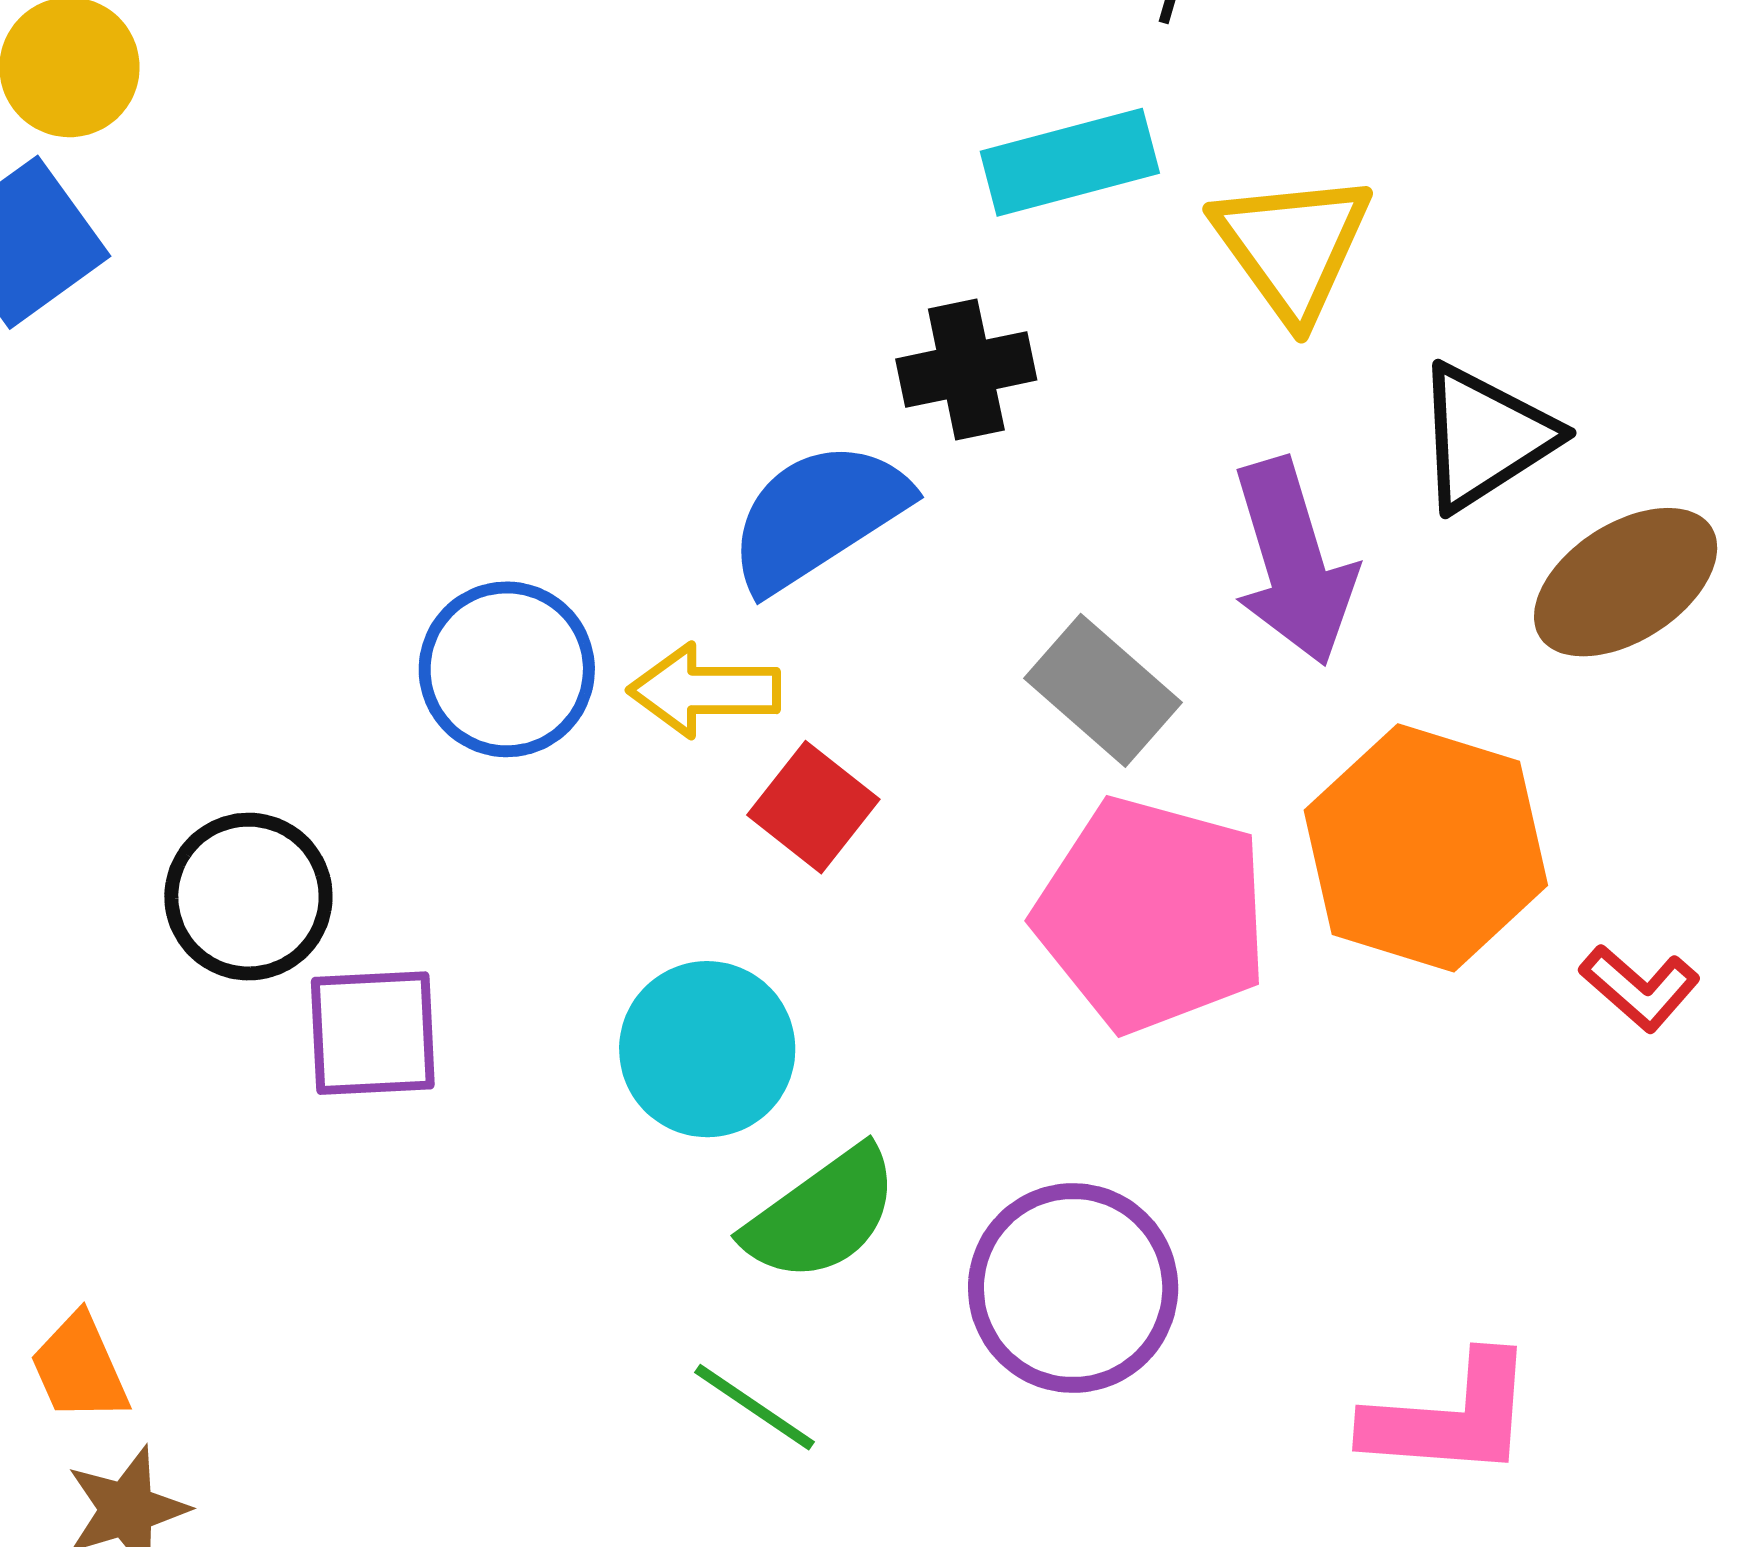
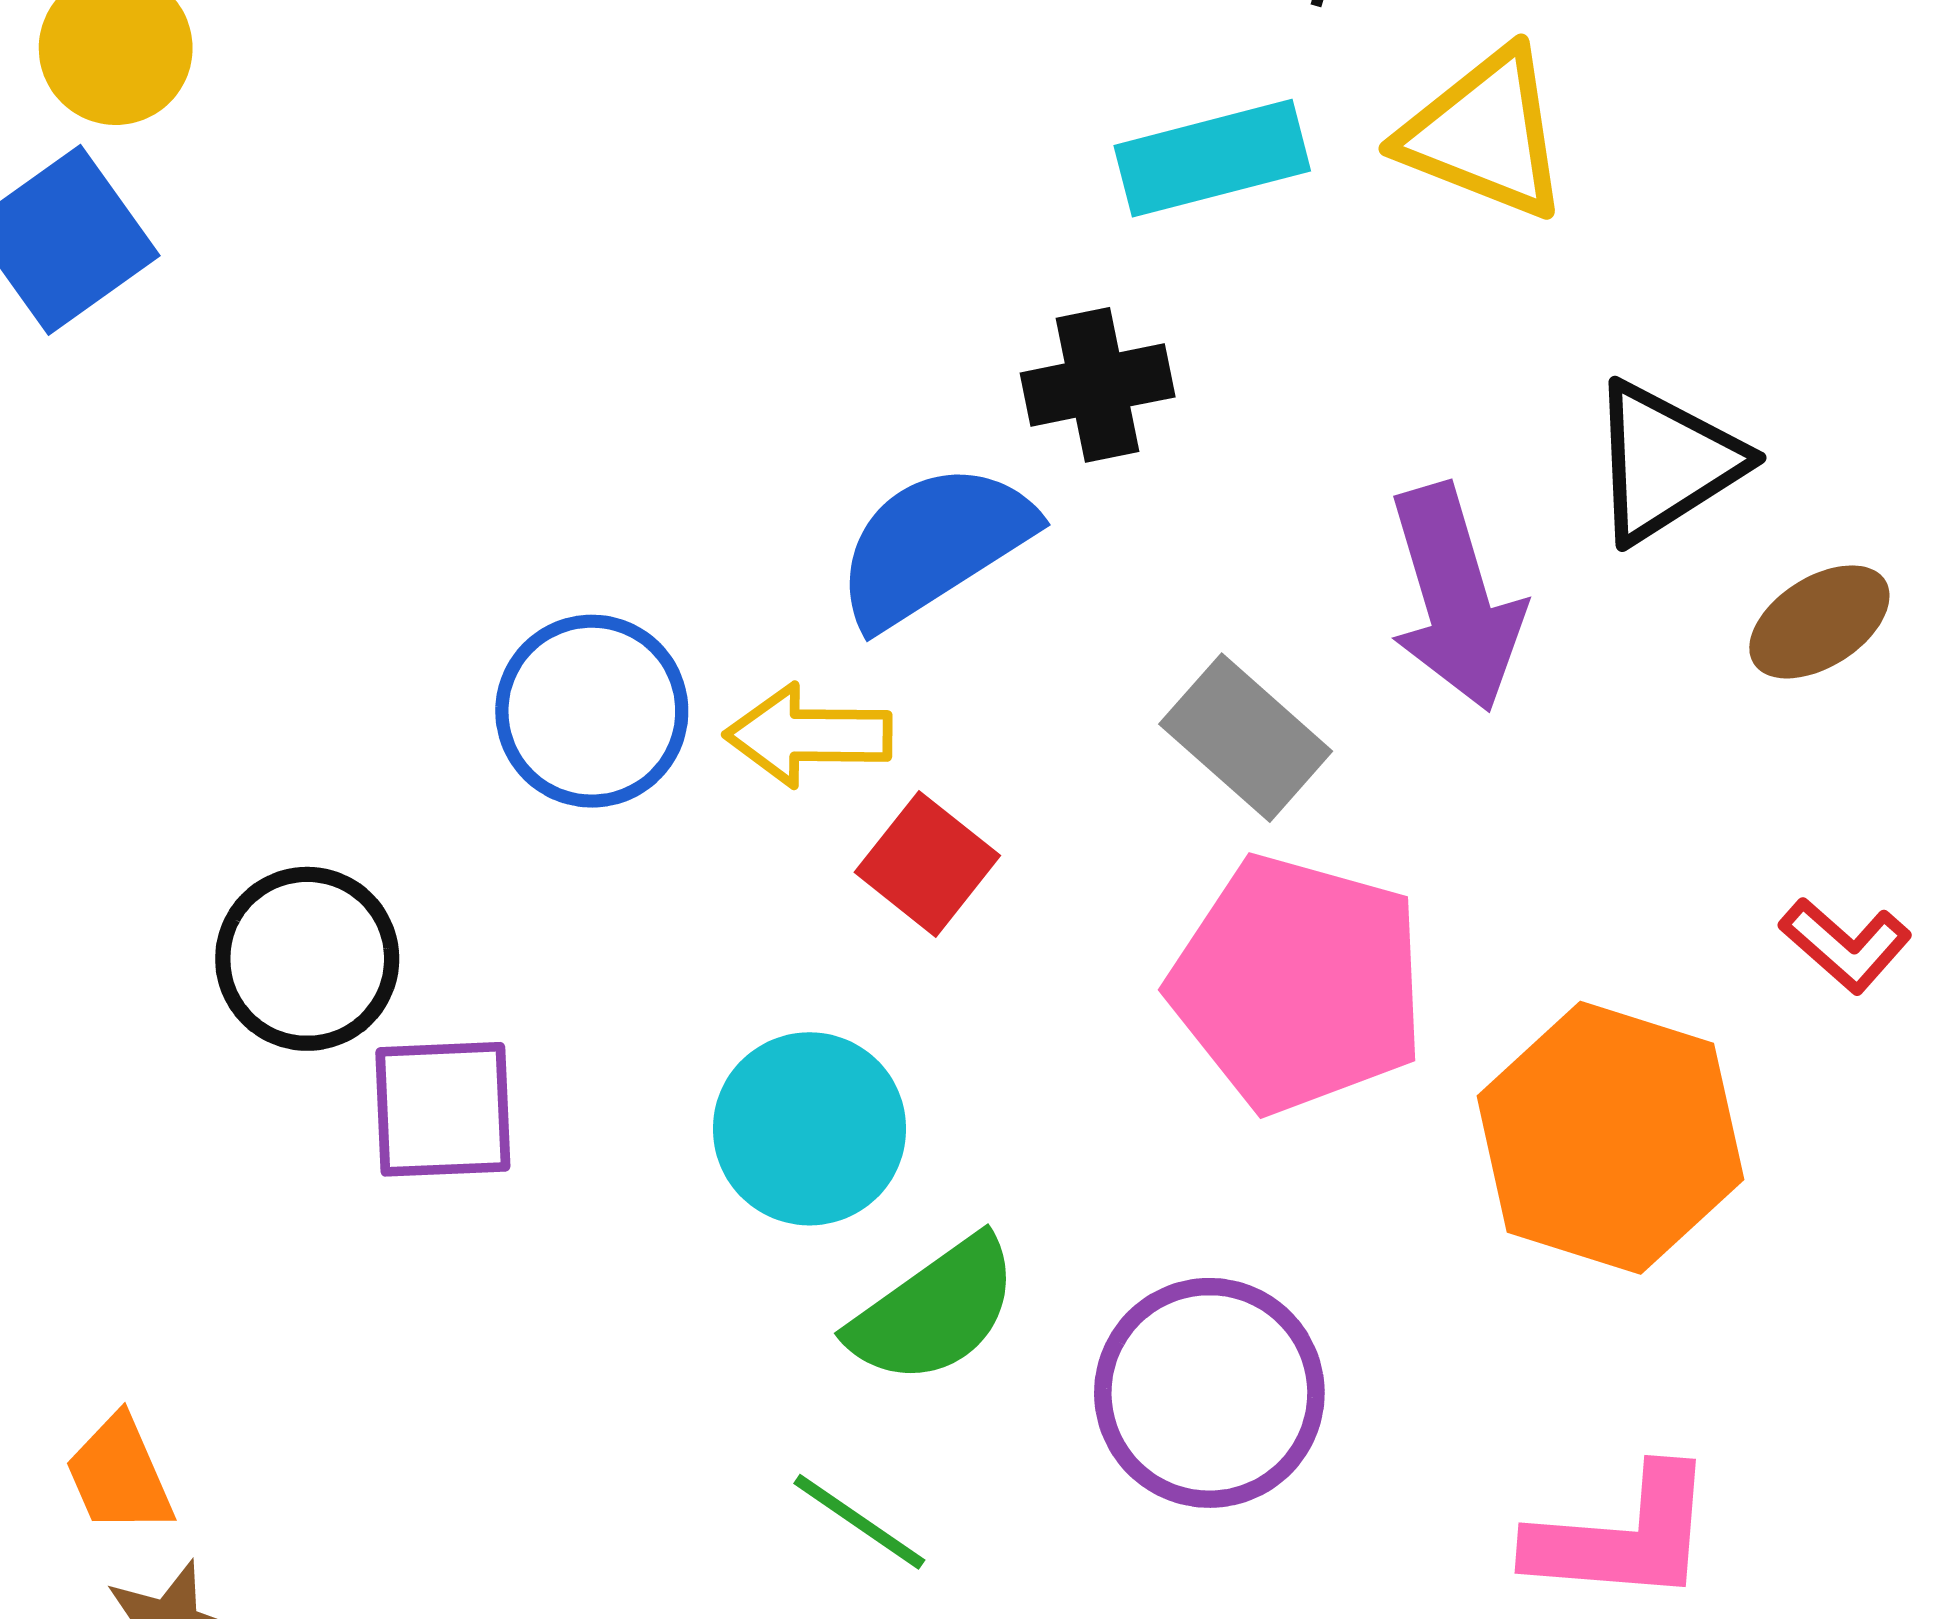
yellow triangle: (1292, 246) -> (1485, 134), moved, turned -33
brown ellipse: (1626, 582) -> (1819, 622), size x0.7
orange hexagon: (1426, 848) -> (1610, 1138), moved
red L-shape: (1640, 988) -> (1846, 945), moved

